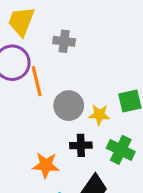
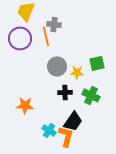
orange line: (37, 81) -> (46, 36), moved
orange star: (46, 165) -> (25, 105), moved

